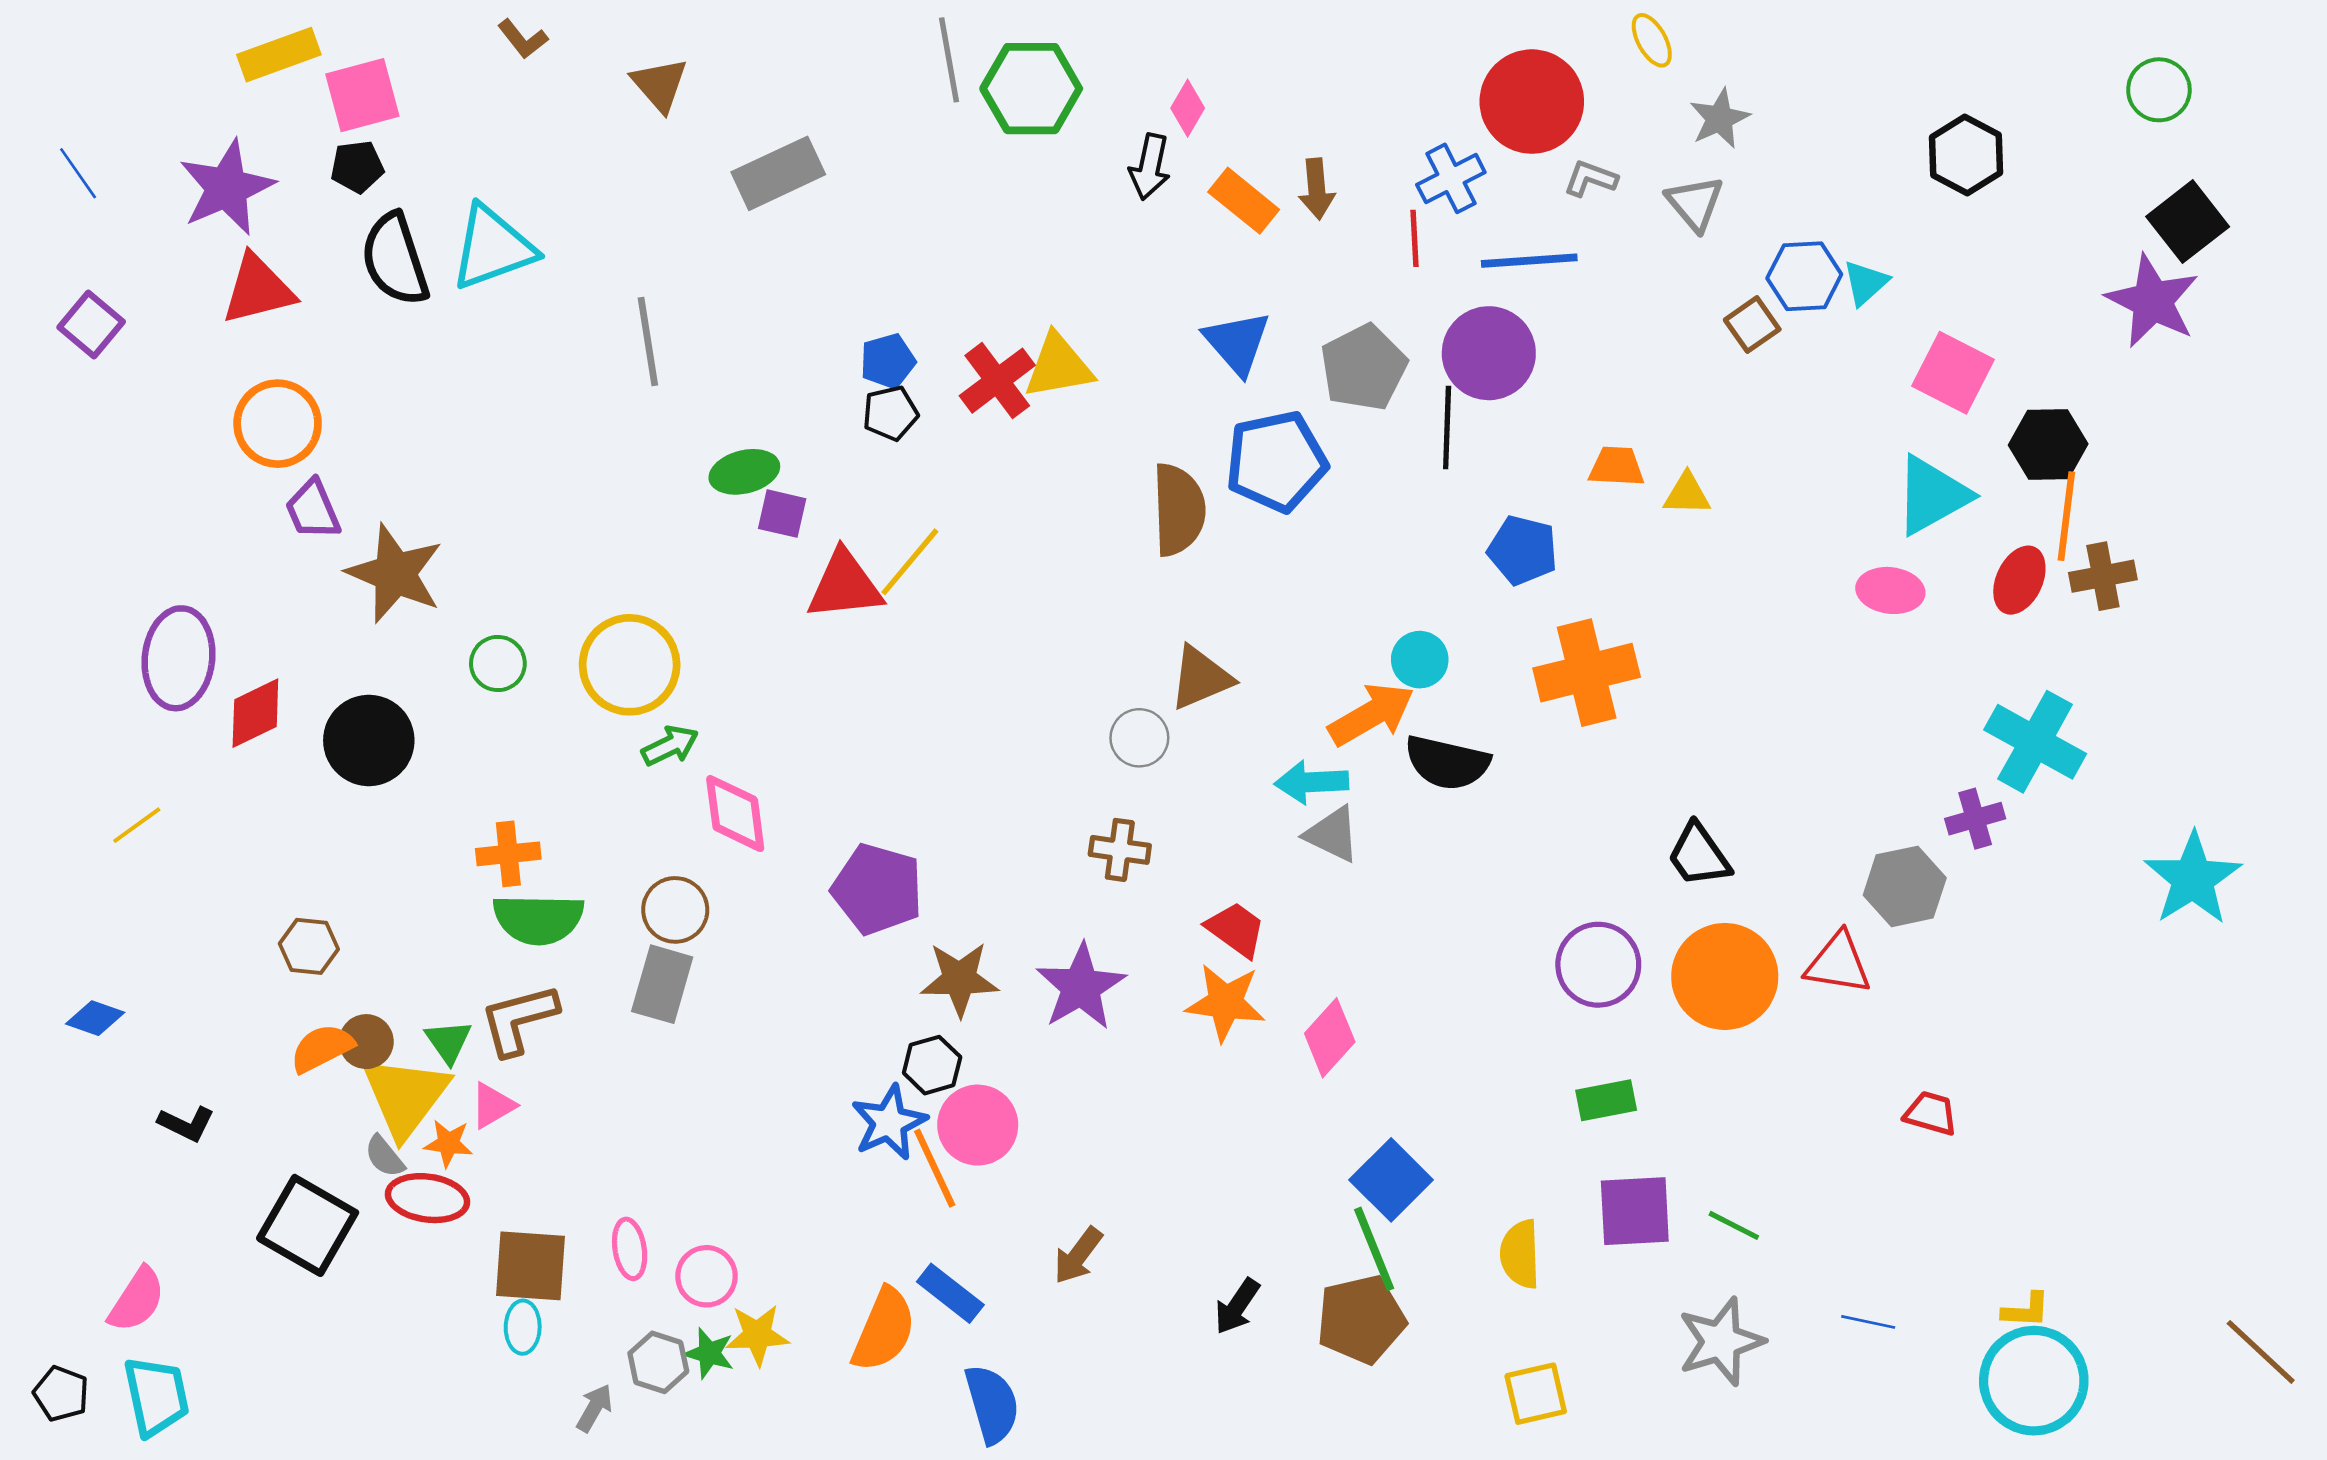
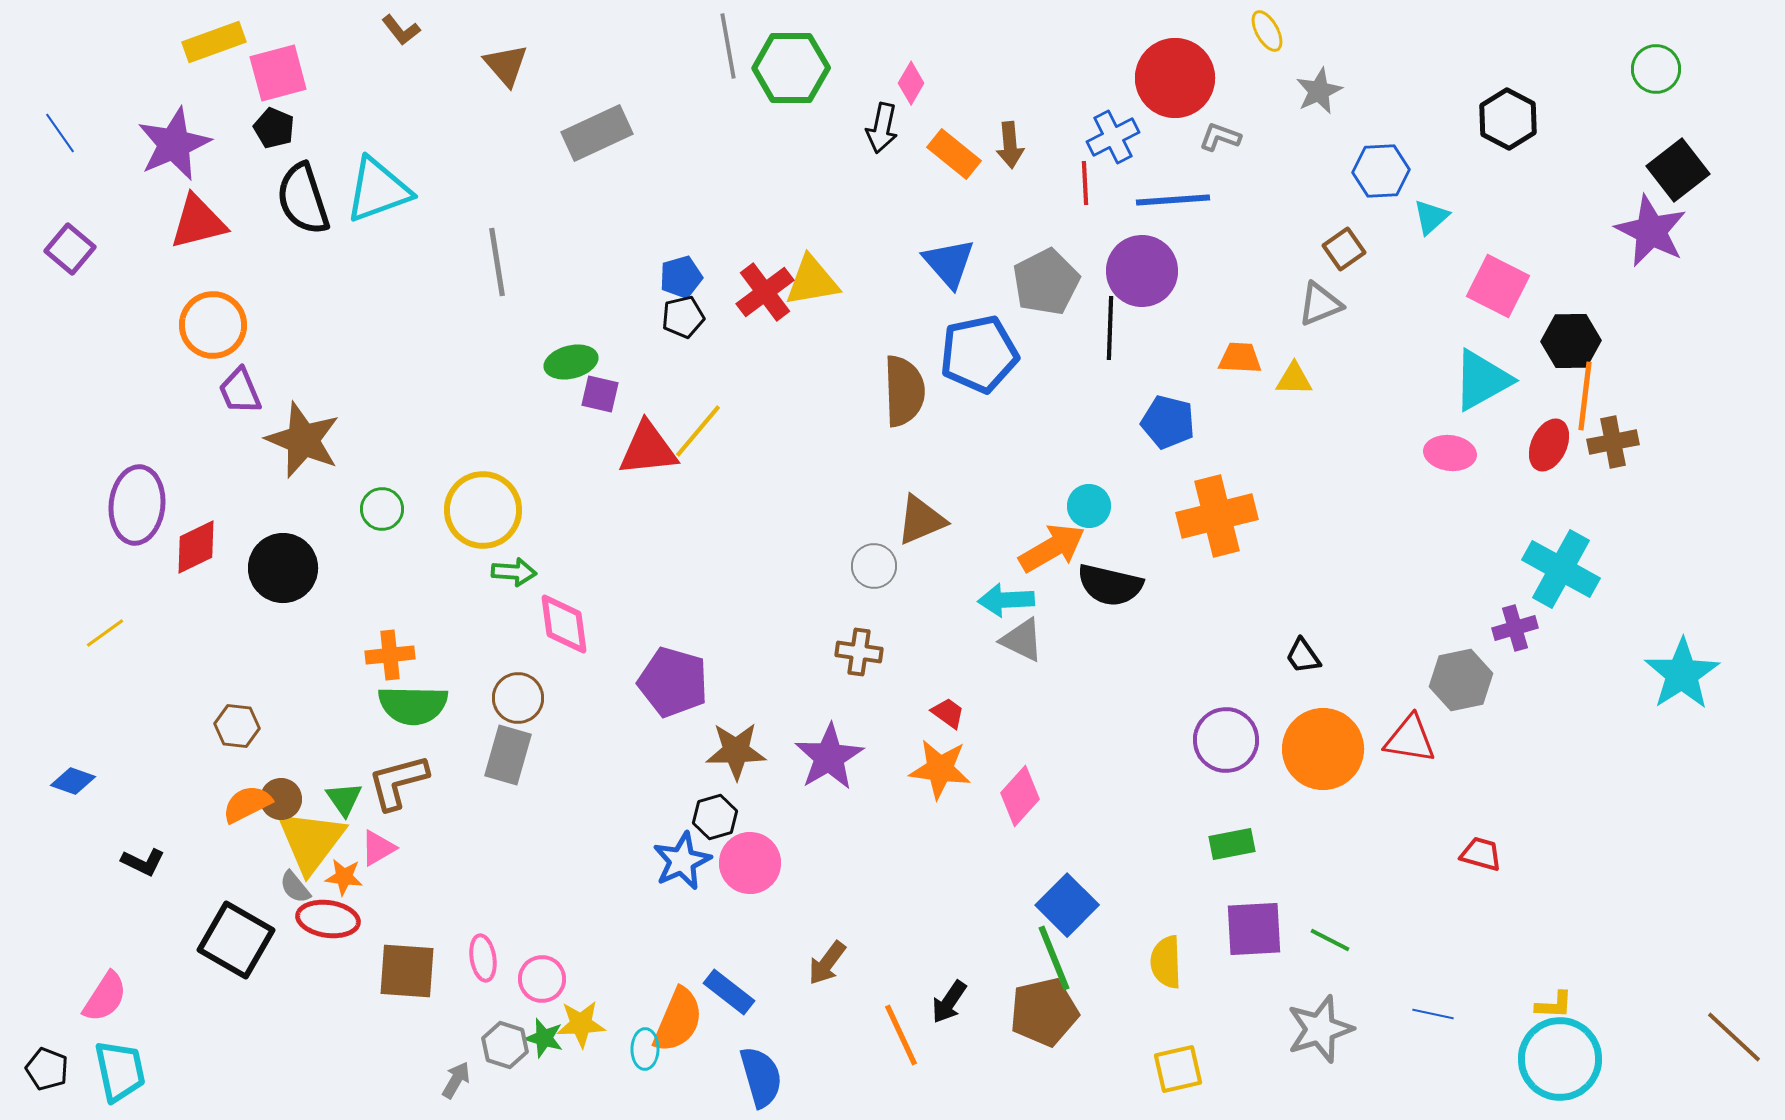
black pentagon: (357, 167) -> (274, 128), turned 30
gray triangle: (1695, 203) -> (1320, 304), moved, turned 48
blue hexagon: (1804, 276) -> (1381, 171), moved
green arrow: (670, 746) -> (514, 572), turned 30
black trapezoid: (1699, 855) -> (1303, 656), size x0.7
red trapezoid: (1236, 929) -> (948, 713), size x0.7
orange line: (935, 1168) -> (901, 1035), moved
cyan ellipse: (523, 1327) -> (645, 1049), moved

